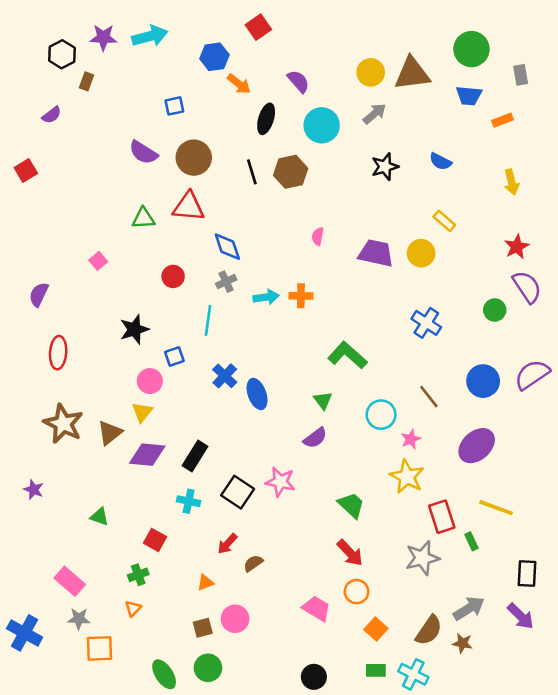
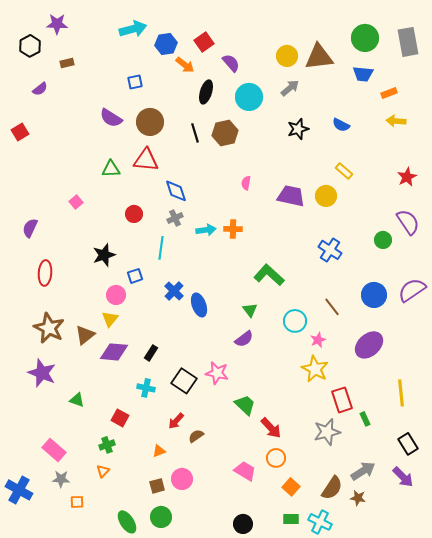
red square: (258, 27) -> (204, 42), moved
cyan arrow: (150, 36) -> (133, 29), moved
purple star: (103, 37) -> (57, 24), moved
black hexagon: (62, 54) -> (30, 46), moved
gray rectangle: (521, 75) -> (408, 42), moved, size x1.8
brown rectangle: (87, 81) -> (67, 63), turned 56
yellow arrow: (512, 182) -> (396, 121), moved, turned 108
red star: (517, 247) -> (407, 177), moved
black rectangle: (195, 456) -> (151, 353), size x0.7
purple star: (34, 490) -> (42, 373), moved, size x1.8
green trapezoid: (351, 505) -> (245, 405), moved
yellow line: (496, 508) -> (401, 393), moved, turned 64
black rectangle: (527, 574) -> (408, 444), turned -35
orange square: (99, 648) -> (77, 502), size x0.6

